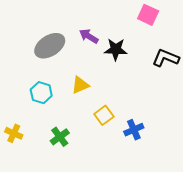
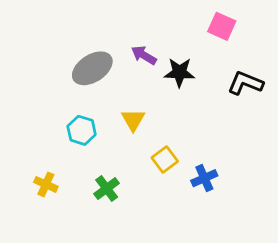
yellow triangle: (80, 85) -> (133, 120), turned -36

